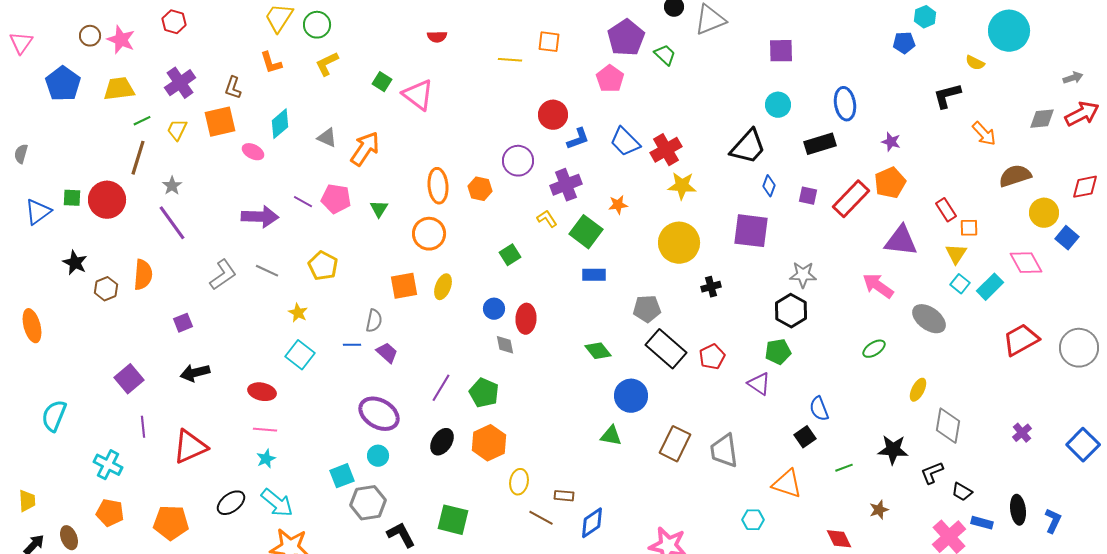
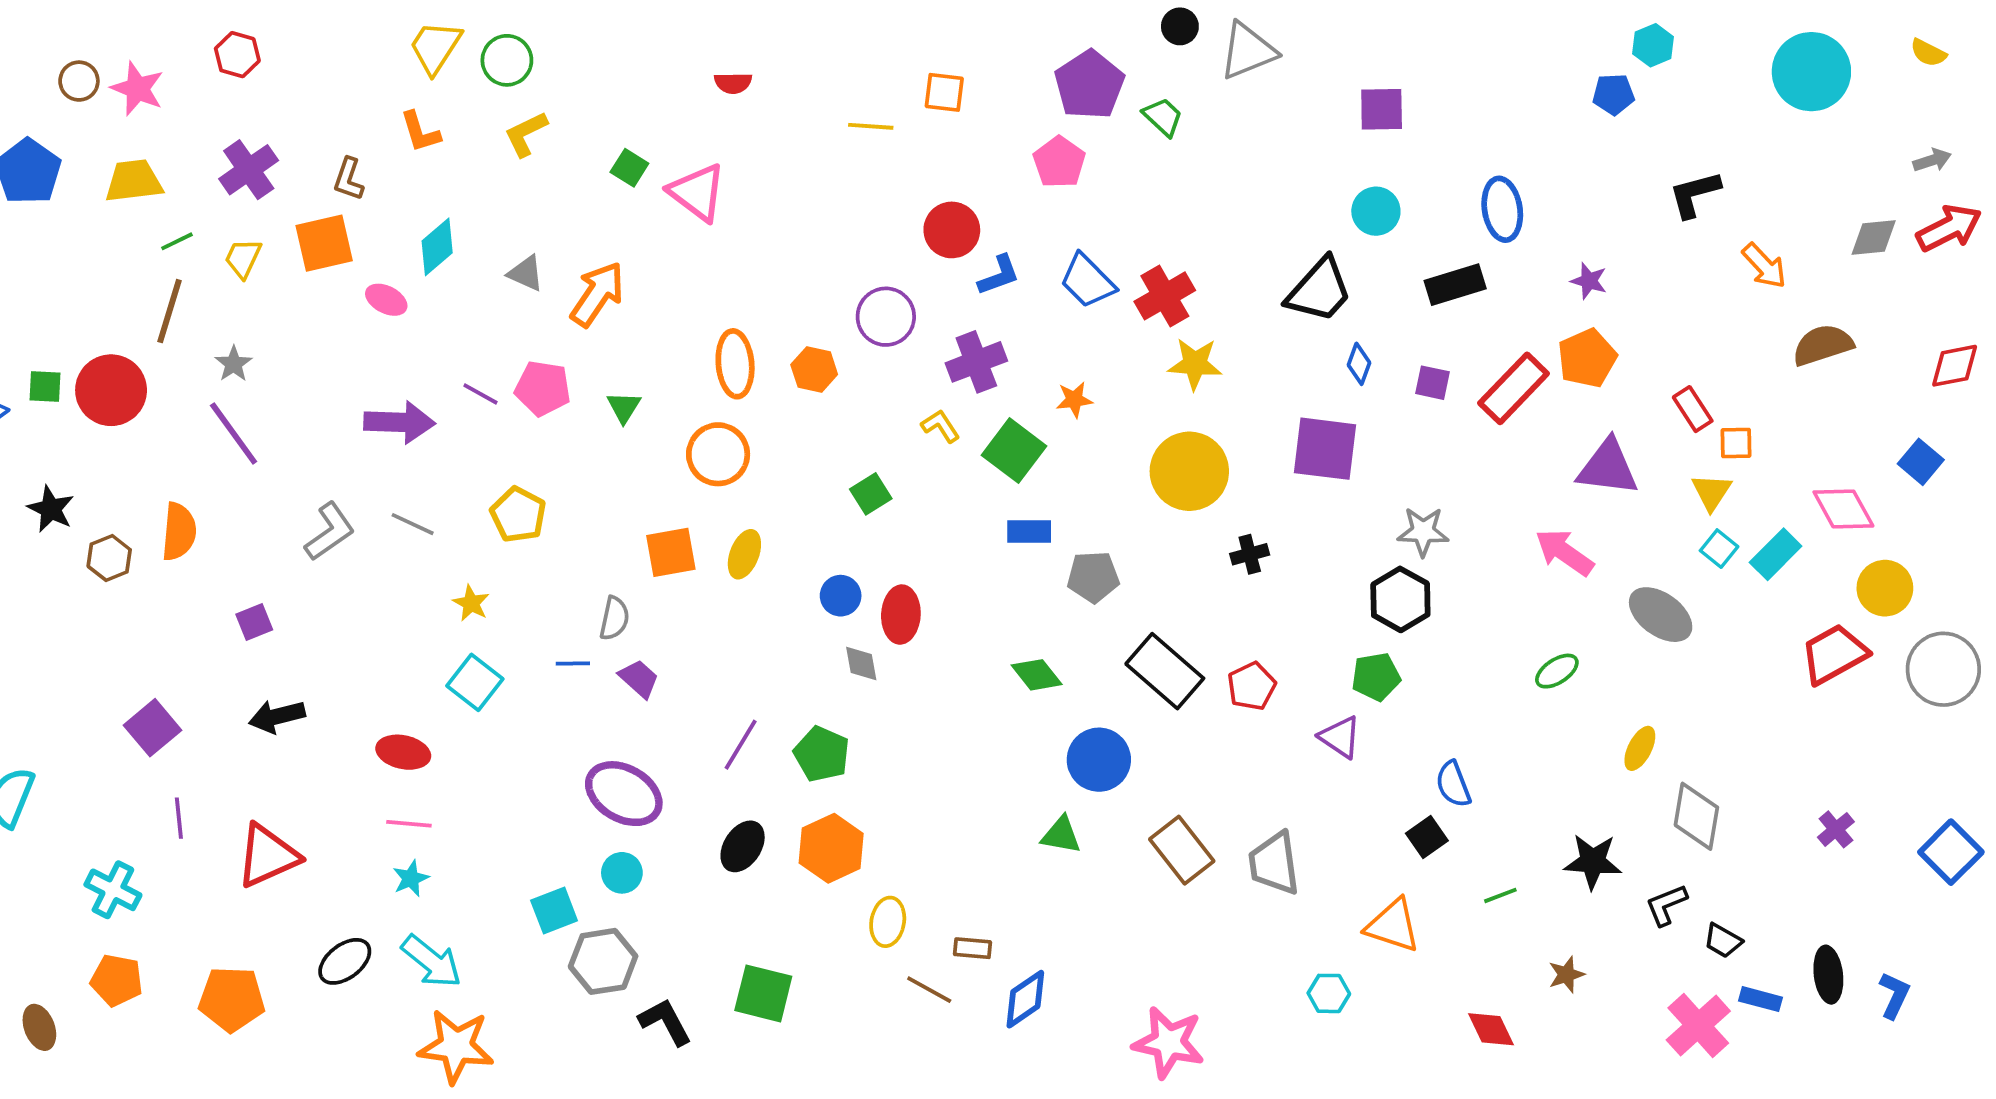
yellow semicircle: (975, 63) -> (1928, 53), moved
yellow circle: (1044, 213) -> (1885, 588), moved
gray pentagon: (647, 309) -> (1093, 577), moved
brown rectangle: (675, 444) -> (1182, 850), turned -64

